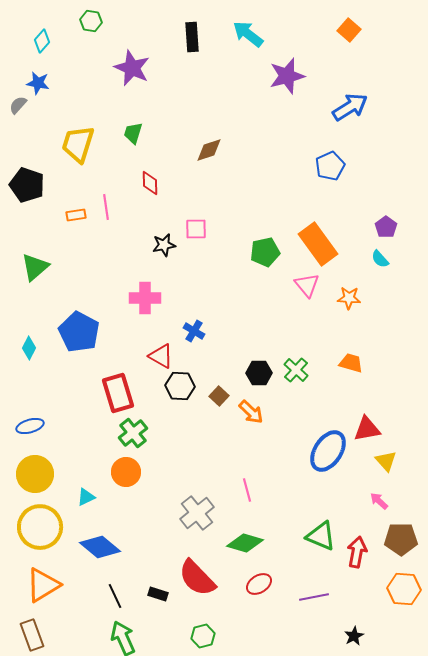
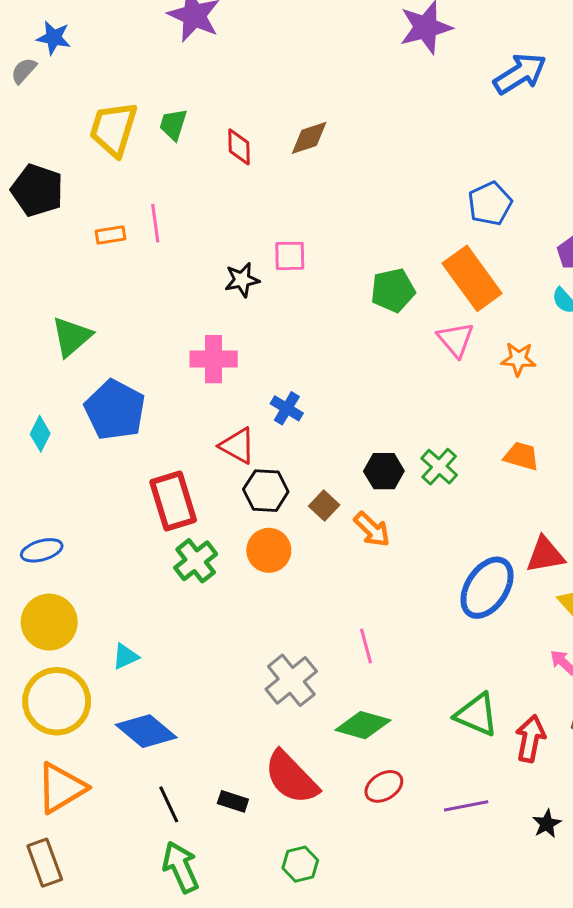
green trapezoid: (133, 133) -> (173, 124), moved
blue pentagon: (330, 166) -> (490, 204), moved
red diamond: (150, 183) -> (239, 147), moved
green triangle: (35, 267) -> (72, 337), moved
orange circle: (126, 472) -> (269, 550), moved
black star: (354, 636) -> (547, 824), moved

